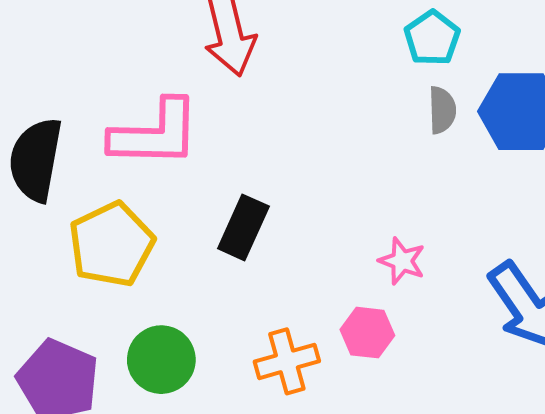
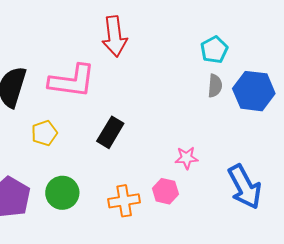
yellow pentagon: (111, 244) -> (44, 133), size x0.6
pink star: (402, 261) -> (187, 158), turned -30

